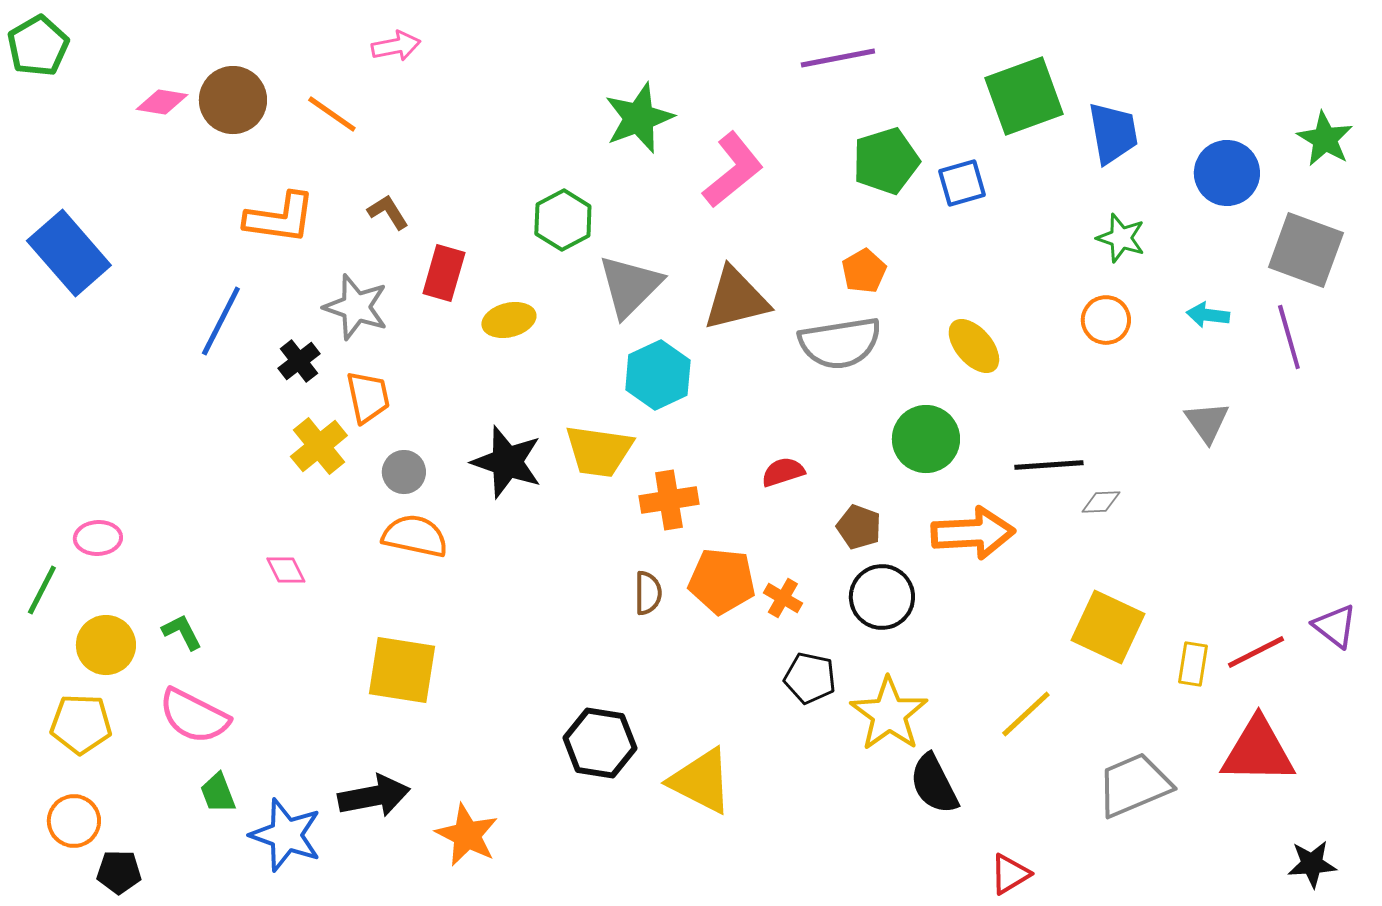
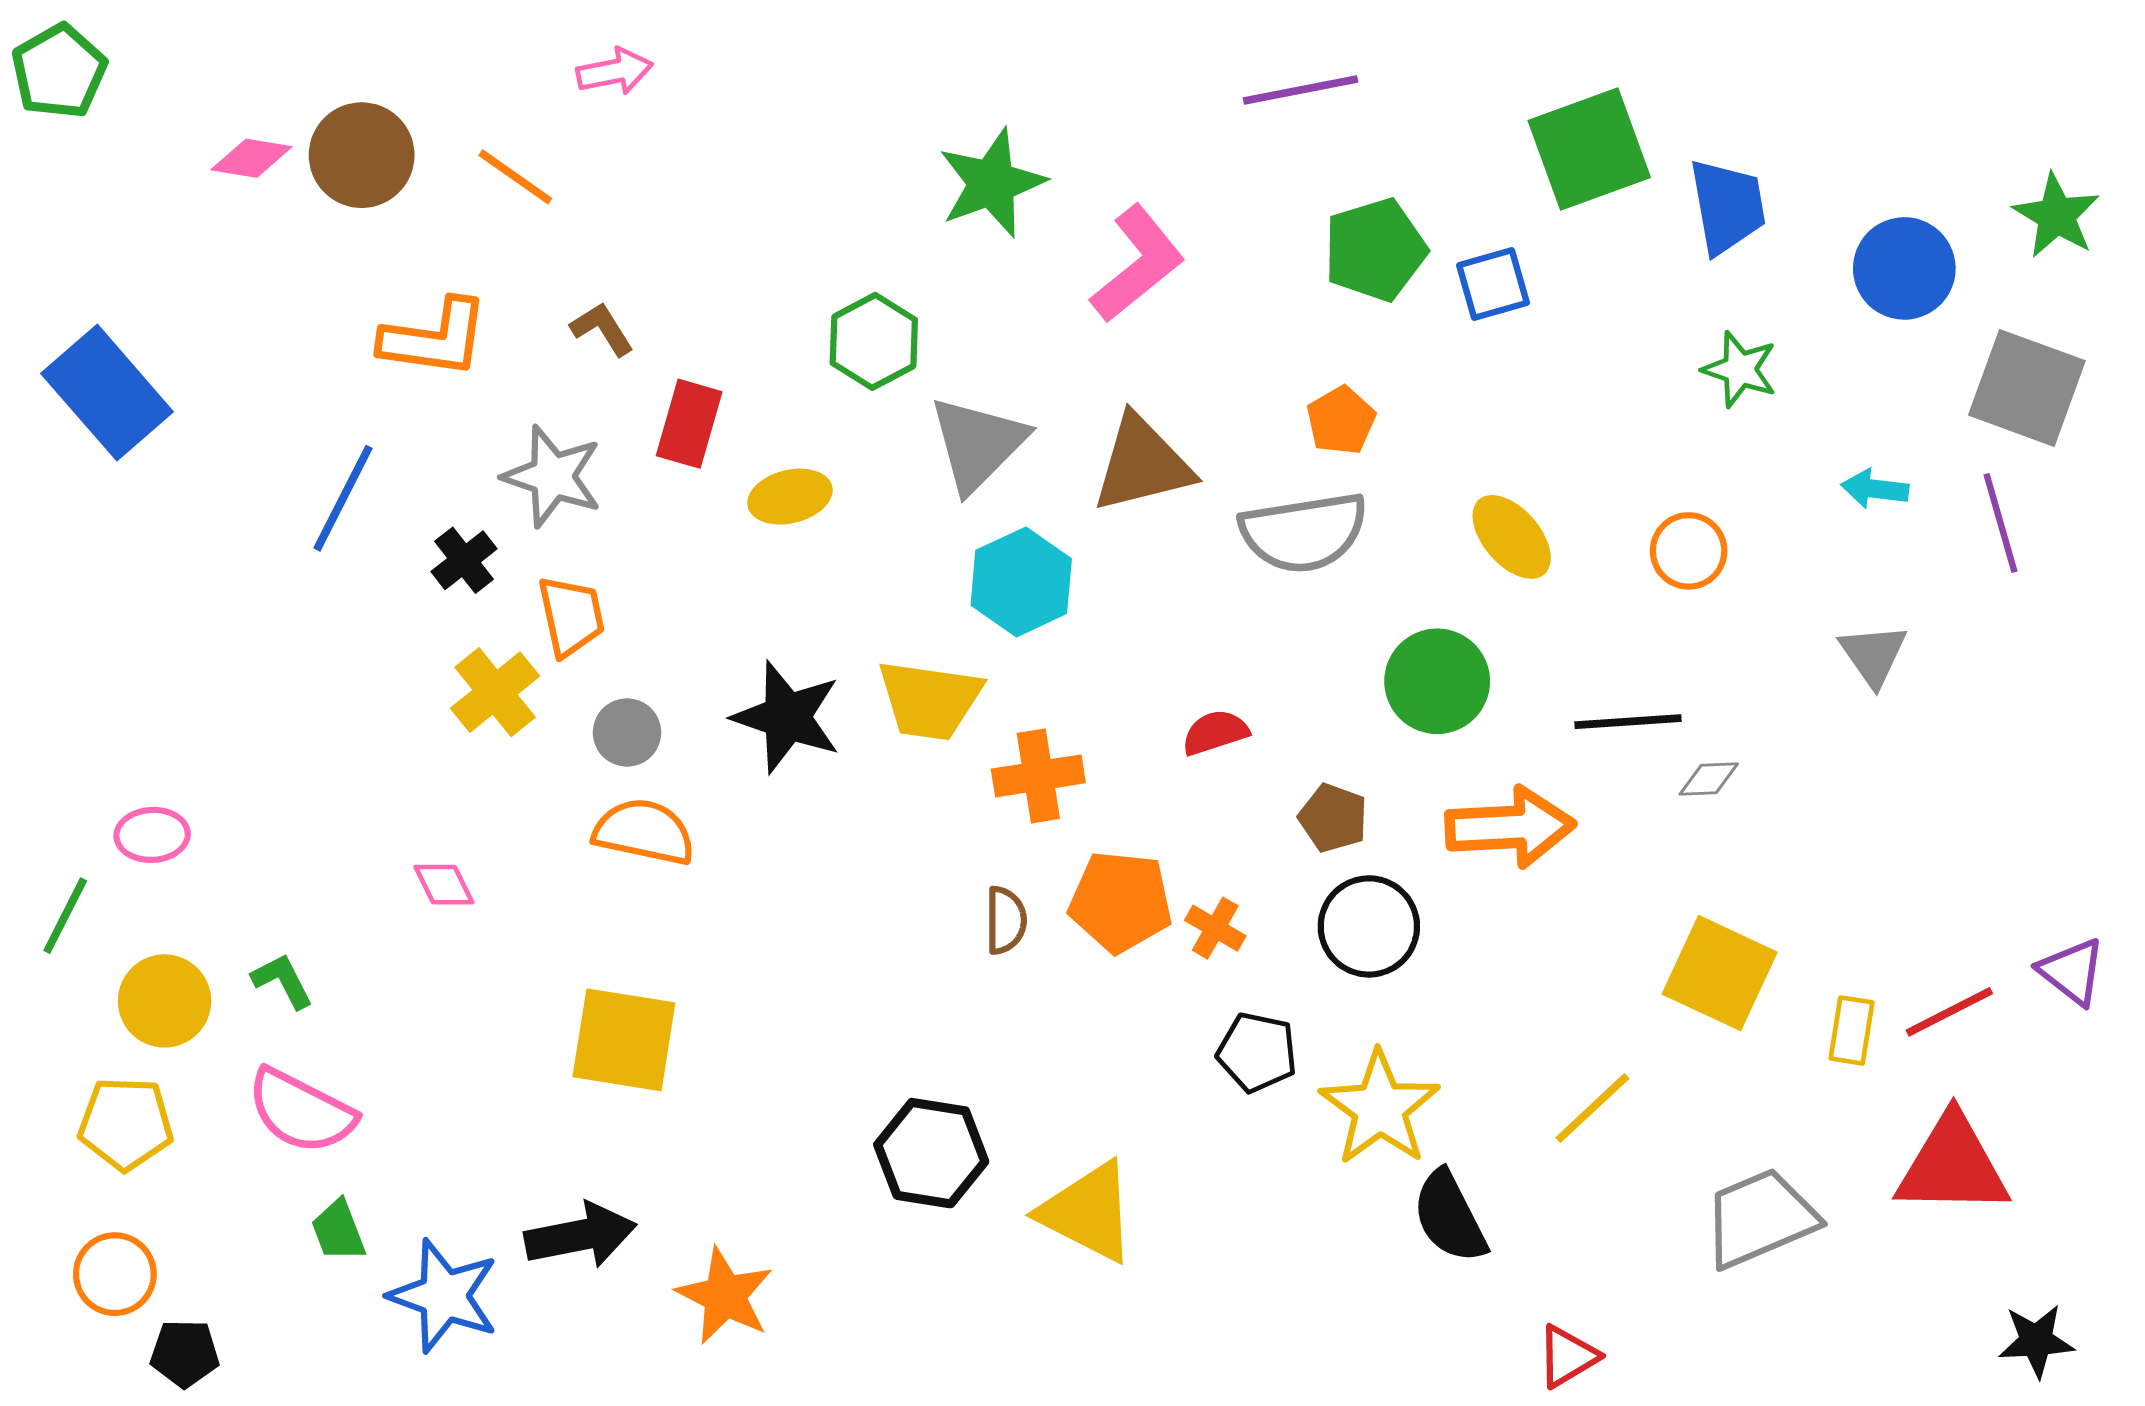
orange circle: (1106, 320) -> (1689, 551), moved

